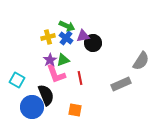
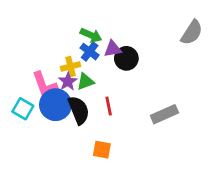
yellow cross: (48, 37) -> (71, 67), moved
gray semicircle: (141, 61) -> (192, 32), moved
pink L-shape: (56, 74) -> (45, 84), moved
black semicircle: (46, 95) -> (79, 110), moved
blue circle: (32, 107) -> (56, 105), moved

